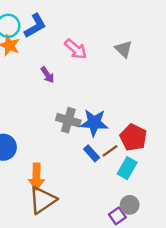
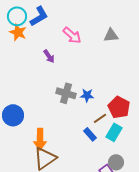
gray triangle: (123, 49) -> (111, 35), turned -49
blue star: (94, 123) -> (87, 95), size x0.6
blue rectangle: (92, 153) -> (90, 134), moved

